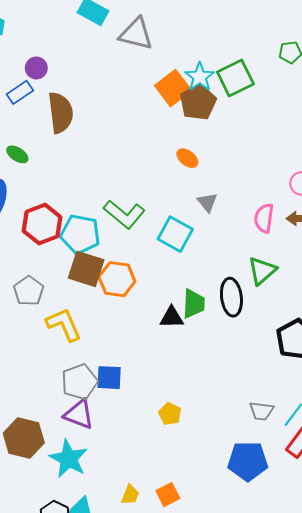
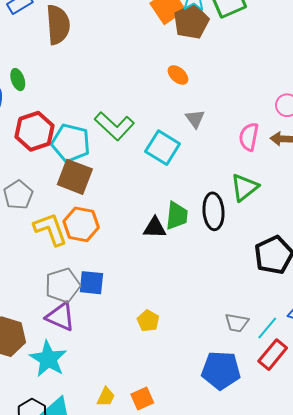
green ellipse: (17, 154) -> (18, 80), moved, turned 35
orange hexagon: (117, 279) -> (81, 224), moved

